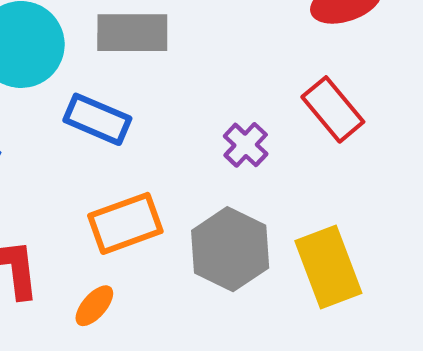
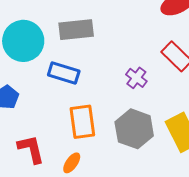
orange rectangle: (125, 223) -> (82, 122), turned -72

